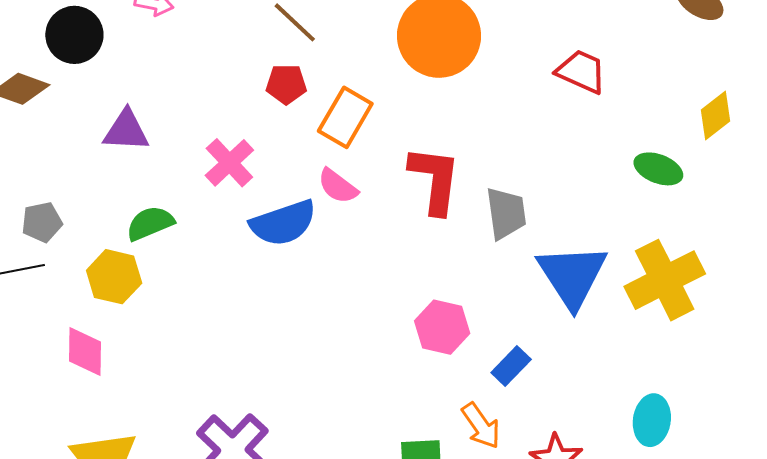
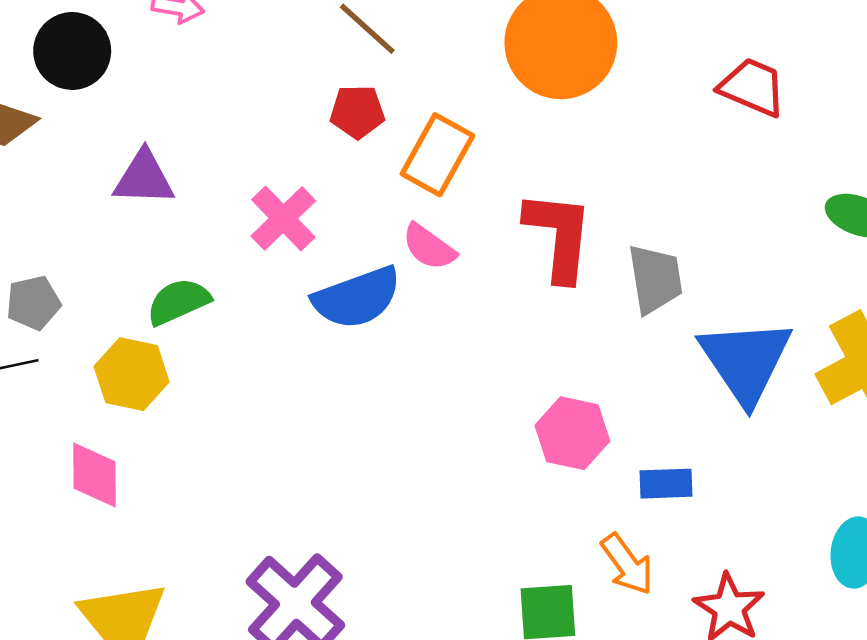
blue rectangle: (511, 366) -> (666, 484), turned 45

